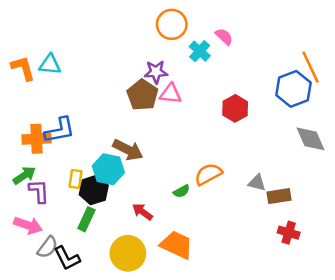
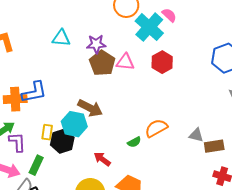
cyan cross: (200, 51) -> (149, 27), size x1.6
cyan triangle: (50, 65) -> (61, 38), moved
purple star: (156, 72) -> (96, 44), moved
red hexagon: (235, 108) -> (162, 62), moved
green rectangle: (86, 219) -> (36, 165), moved

